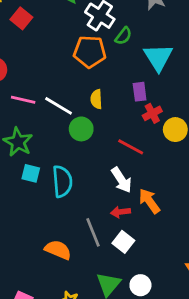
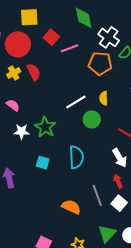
pink line: (23, 100) -> (70, 48), moved, turned -36
white line: (59, 106) -> (76, 102), turned -65
cyan square: (31, 173) -> (43, 163), moved
red arrow: (120, 212) -> (118, 181), turned 72

